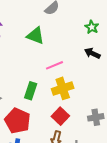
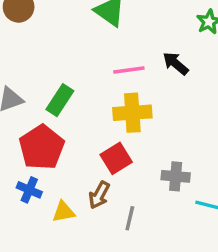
black arrow: (92, 53) -> (176, 63), moved
green rectangle: (31, 91) -> (60, 100), moved

